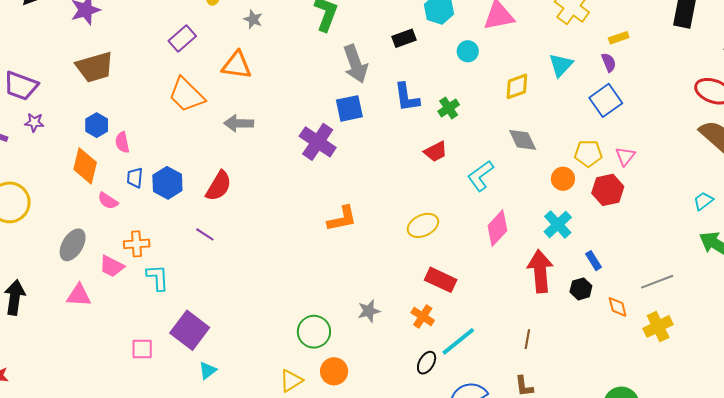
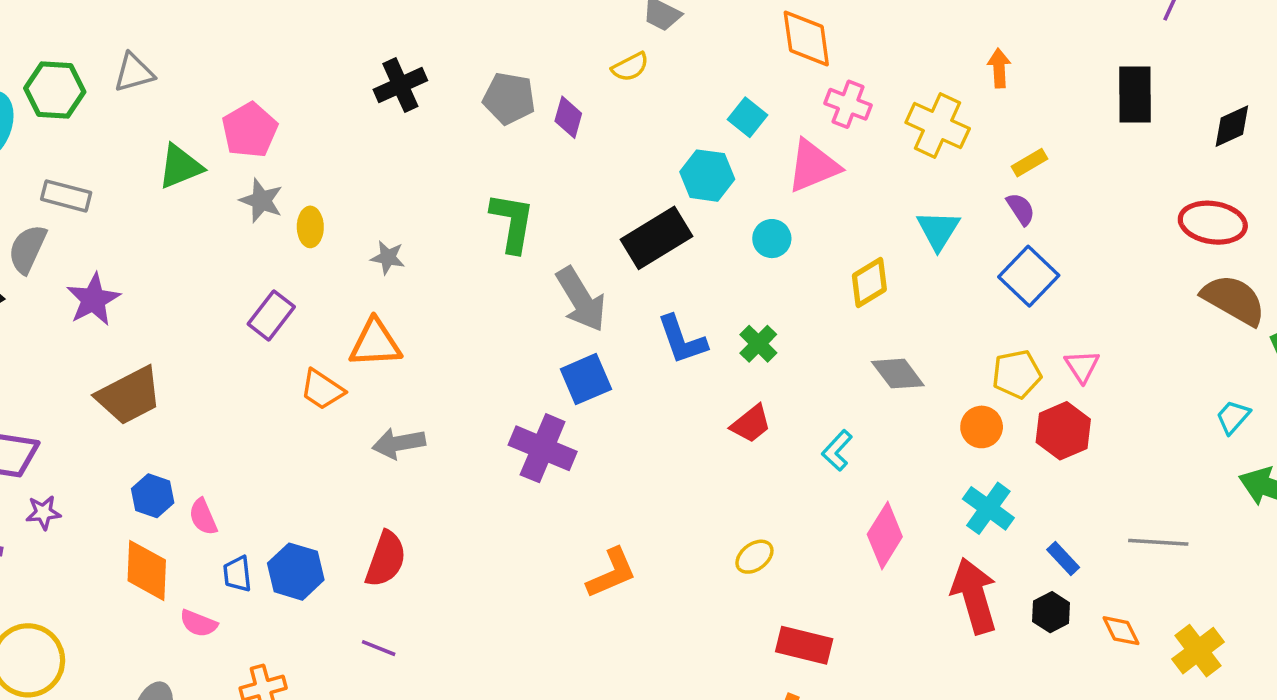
black rectangle: (404, 38) -> (657, 238), size x1.6
orange trapezoid: (186, 95) -> (322, 390), moved, size x0.7
cyan L-shape: (480, 176) -> (837, 451), size x0.7
yellow ellipse: (423, 225) -> (754, 557), size x0.7
gray line: (657, 282) -> (1158, 542), moved, turned 36

